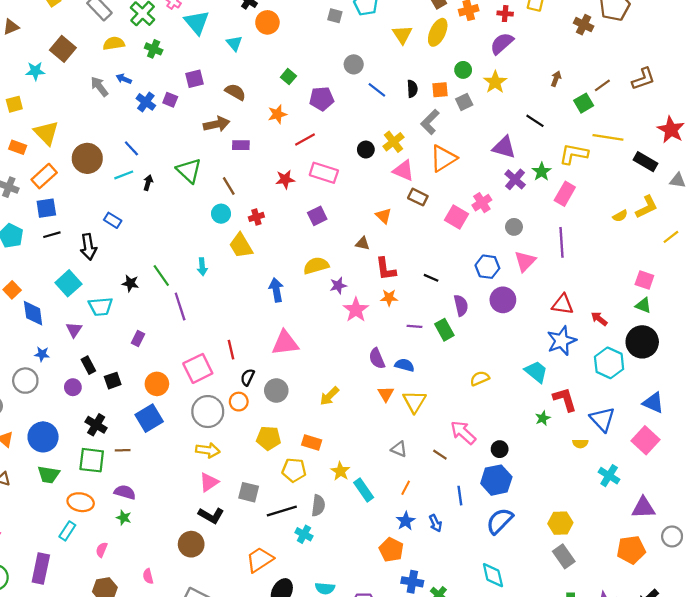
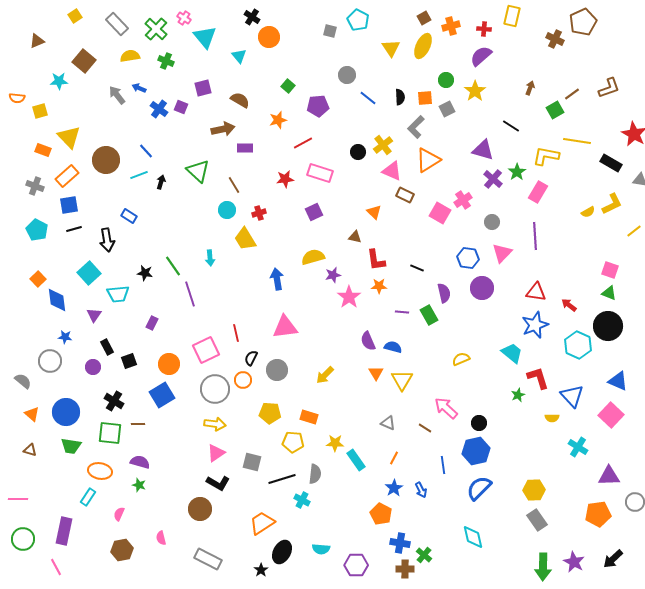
yellow star: (340, 471) -> (335, 443), turned -30

